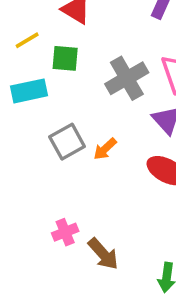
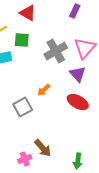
gray square: (67, 142) -> (23, 107), moved
pink cross: (65, 232) -> (25, 159), moved

